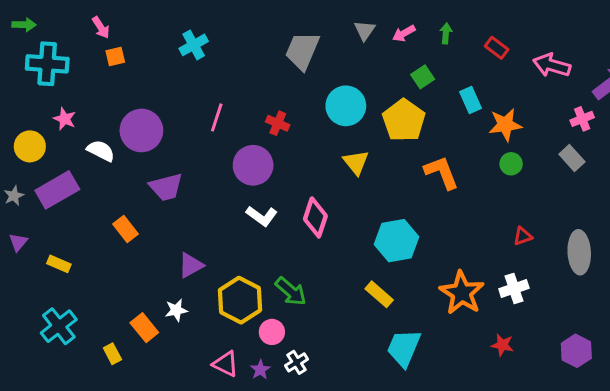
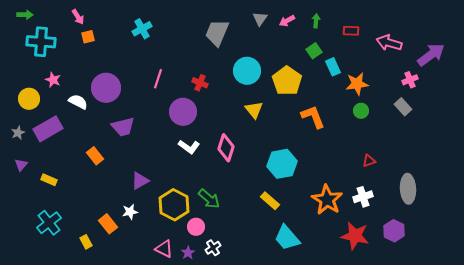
red rectangle: (497, 48) -> (351, 31), turned -35
green square: (423, 77) -> (314, 51), moved
gray ellipse: (579, 252) -> (408, 189), moved
red star: (502, 345) -> (355, 236), size x1.8
cyan trapezoid: (404, 348) -> (287, 238), turned -64
purple hexagon: (576, 351) -> (394, 231), moved

